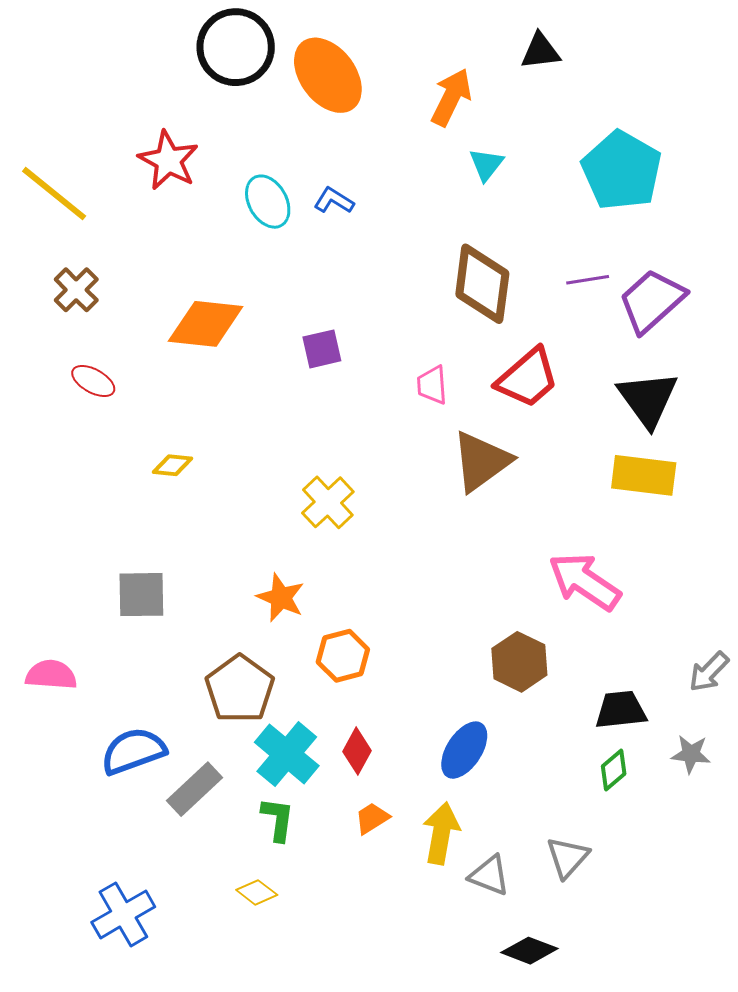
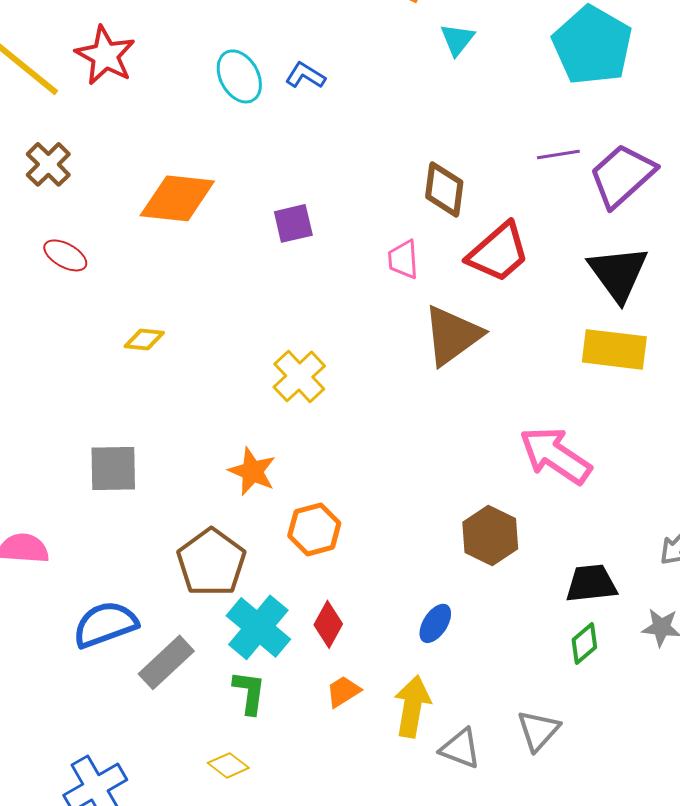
red star: (168, 160) -> (105, 55), moved
brown diamond: (482, 284) -> (444, 189), moved, size x0.7
blue ellipse: (464, 750) -> (435, 623), size x0.7

